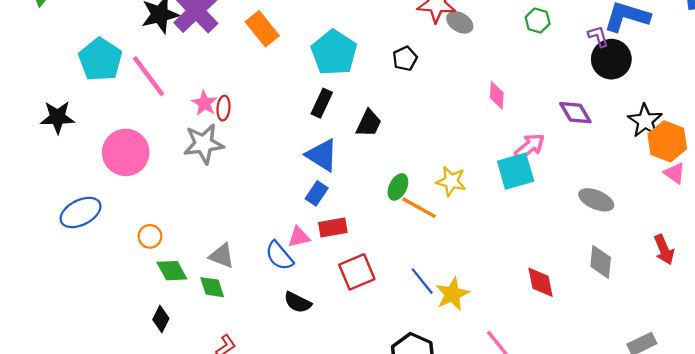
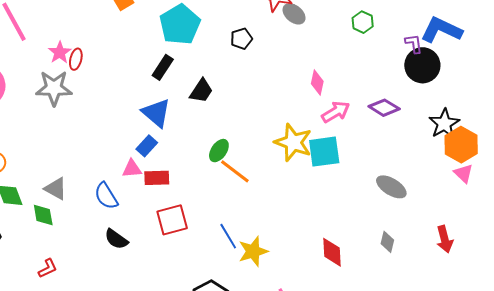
purple diamond: (575, 113) -> (384, 108), turned -36
pink arrow: (530, 147) -> (336, 112), moved
yellow star: (451, 181) -> (293, 142), moved, size x1.4
pink triangle: (299, 237) -> (132, 169), moved
gray diamond: (601, 262) -> (387, 242), size x0.7

